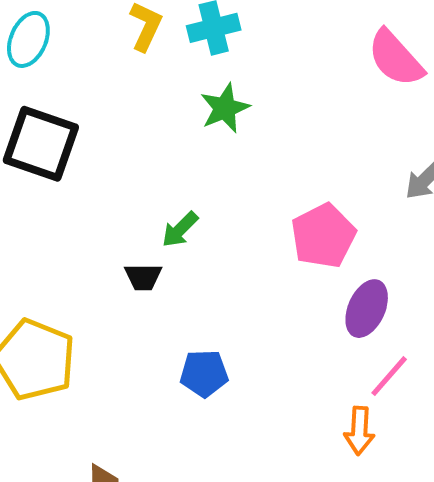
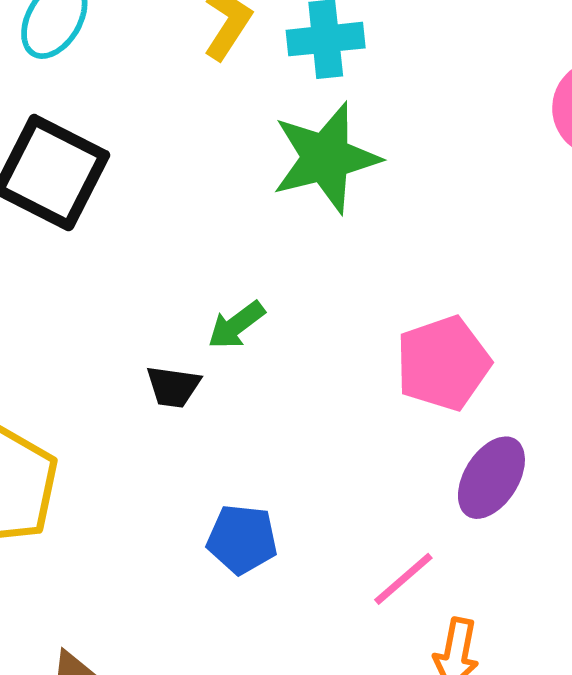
green star: (225, 108) -> (326, 158), size x1.5
pink line: (389, 376) -> (403, 579), moved

